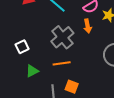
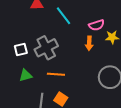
gray cross: (62, 37) -> (46, 48), moved

